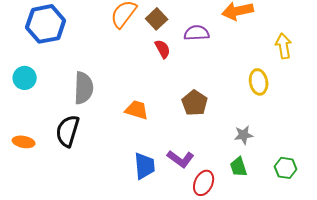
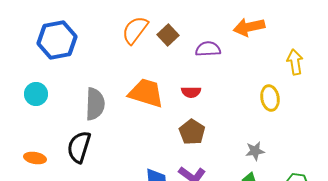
red semicircle: (163, 49) -> (191, 92), moved, turned 120
brown pentagon: (195, 103) -> (192, 132), moved
orange trapezoid: (137, 110) -> (146, 93), moved, size x1.5

